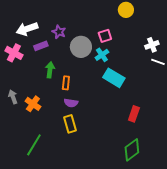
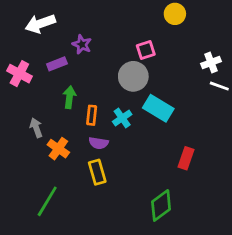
white arrow: (27, 29) -> (40, 24), moved
gray circle: (81, 47) -> (133, 76), moved
cyan cross: (102, 55) -> (122, 118), moved
gray arrow: (13, 97) -> (36, 128), moved
orange cross: (33, 104) -> (58, 149), moved
green diamond: (132, 150) -> (161, 205), moved

